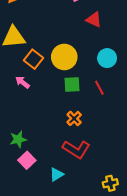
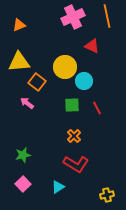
yellow circle: (64, 57) -> (65, 67), moved
cyan circle: (107, 58) -> (84, 81), moved
pink square: (27, 160) -> (23, 184), moved

